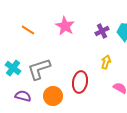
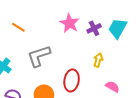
pink star: (65, 26) -> (70, 23), moved
gray L-shape: (39, 69) -> (39, 56), moved

